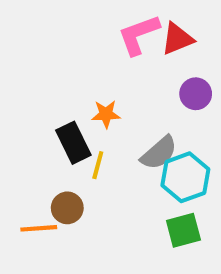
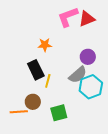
purple circle: (196, 94) -> (88, 57), moved
orange star: (106, 114) -> (45, 45), moved
green square: (183, 230) -> (59, 113), moved

